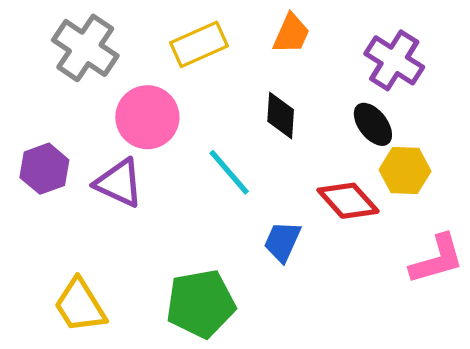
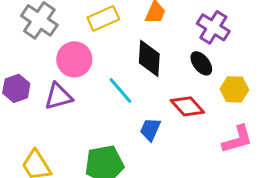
black diamond: (281, 115) -> (149, 58), size x1.4
yellow hexagon: (405, 170) -> (234, 89), moved
purple triangle: (119, 183) -> (58, 96), turned -40

